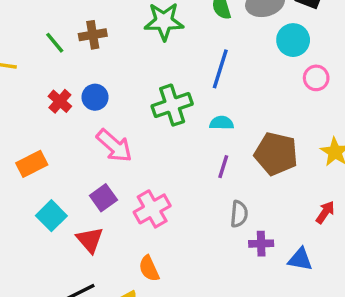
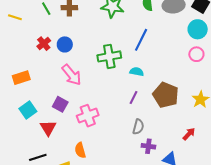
cyan circle: (293, 40) -> (198, 29), moved
purple square: (103, 198) -> (60, 104), turned -35

